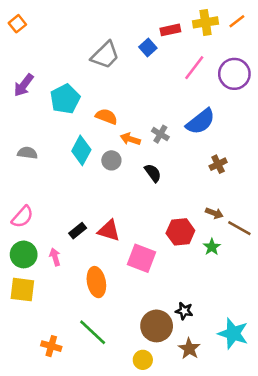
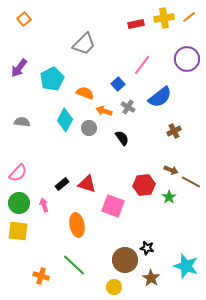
orange square: (17, 24) -> (24, 19), moved
blue square: (148, 48) -> (118, 84), moved
pink line: (194, 68) -> (142, 65), moved

